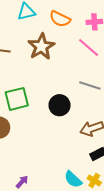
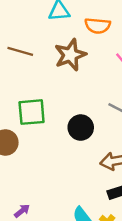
orange semicircle: (60, 19) -> (98, 26), turned -30

